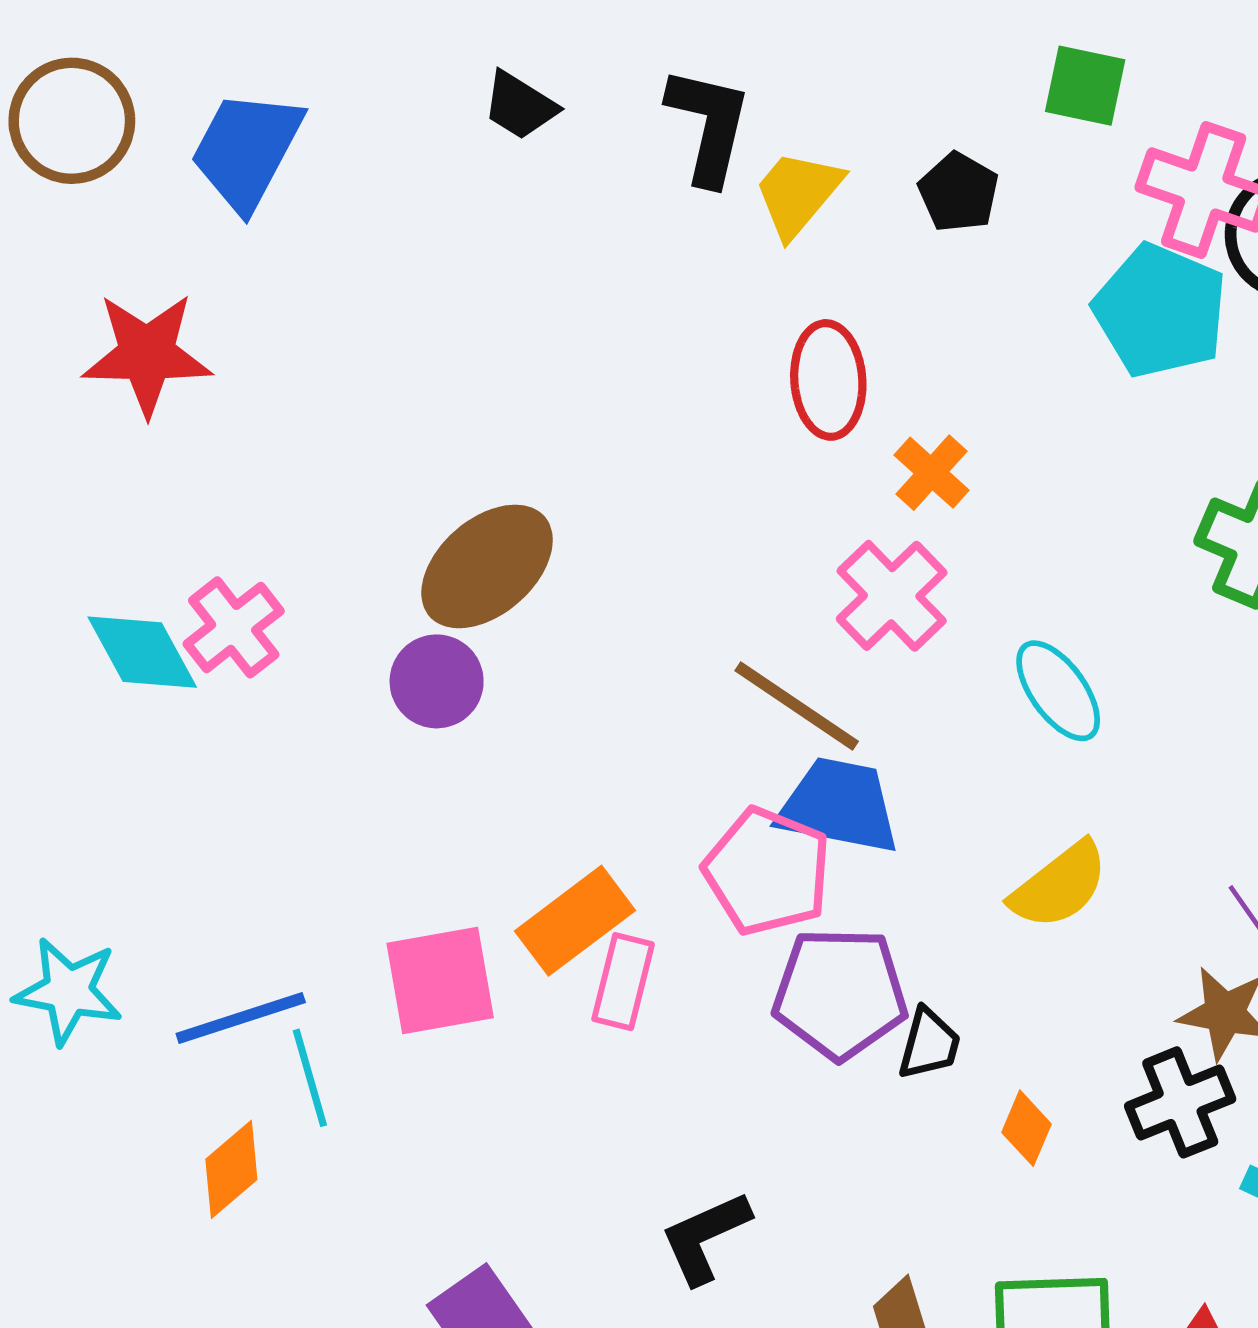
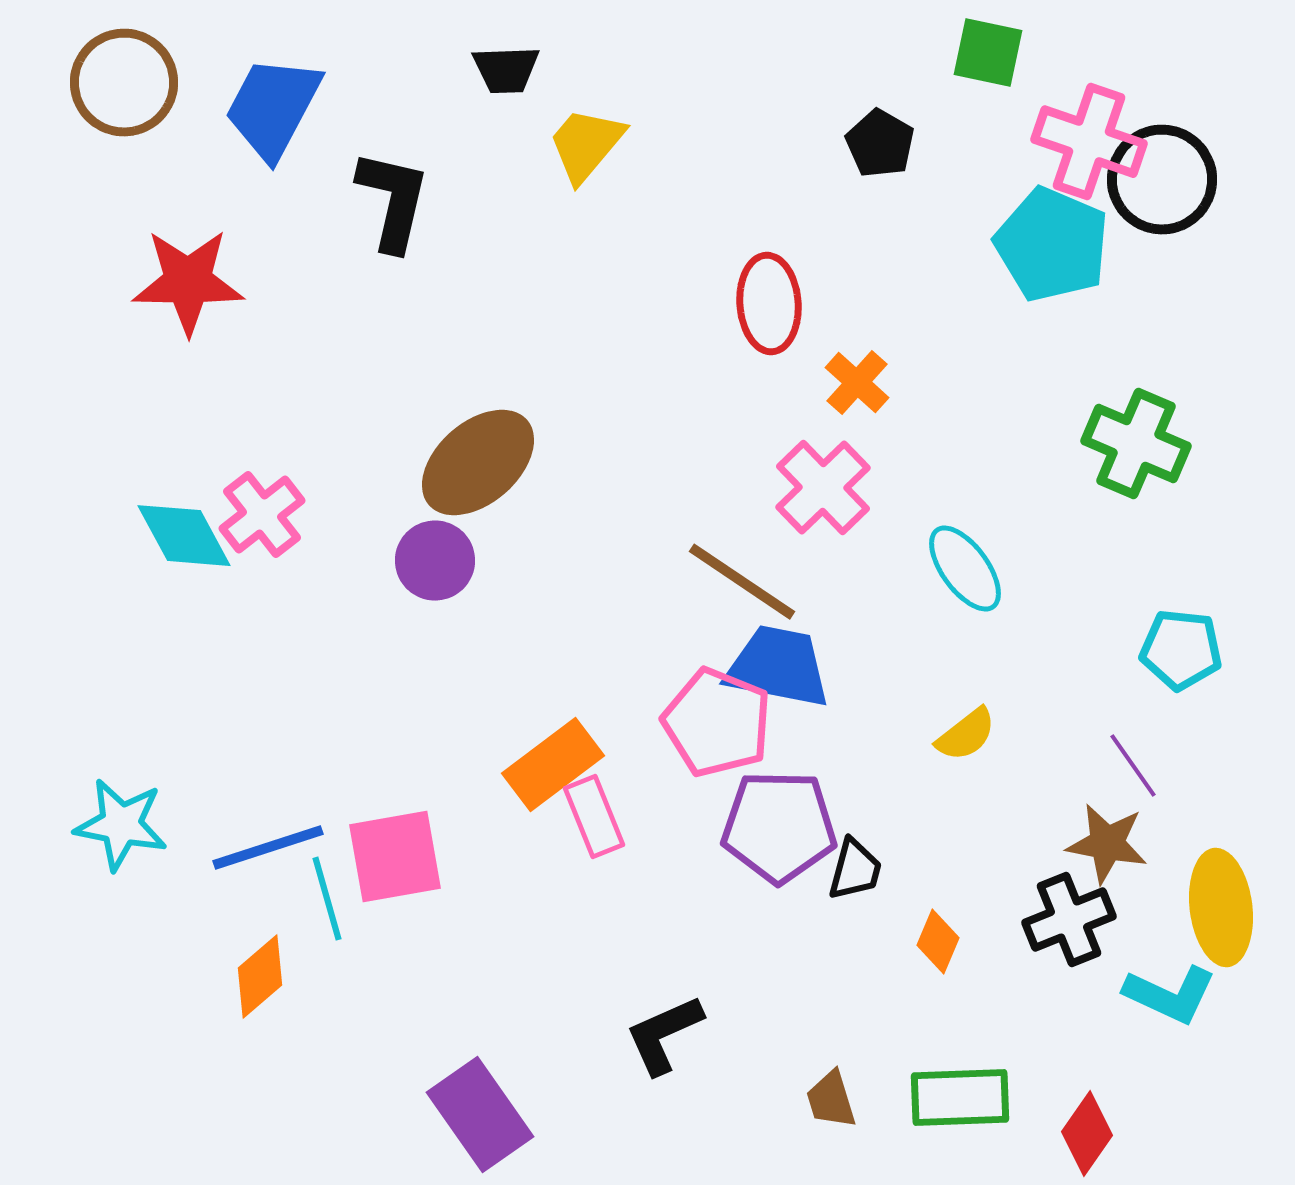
black trapezoid: (520, 106) -> (506, 70), turned -34
black L-shape: (709, 125) -> (393, 201), moved
yellow trapezoid: (798, 194) -> (586, 145), moved
yellow semicircle: (1059, 885) -> (966, 735), size x0.7
pink square: (440, 980) -> (395, 857), moved
pink rectangle: (623, 982) -> (594, 817), turned -36

